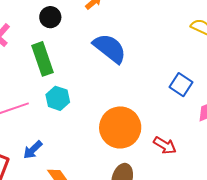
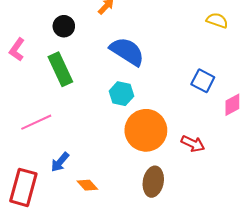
cyan hexagon: (58, 98) -> (121, 94), moved

